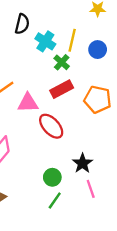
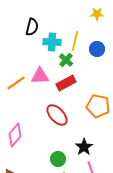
cyan cross: (45, 41) -> (52, 42), turned -30
orange pentagon: (98, 99) -> (98, 106), moved
pink triangle: (28, 103) -> (40, 76), moved

